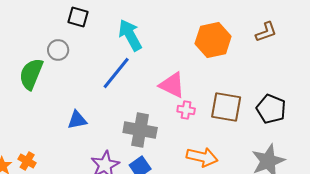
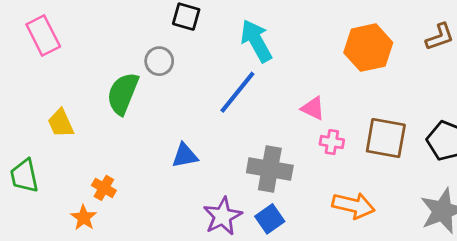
pink triangle: (172, 85) -> (313, 108), size x0.7
orange cross: (27, 161) -> (104, 188), moved

